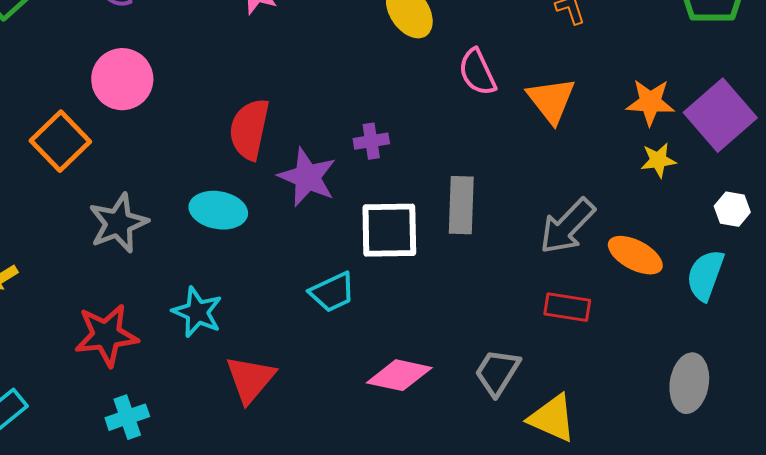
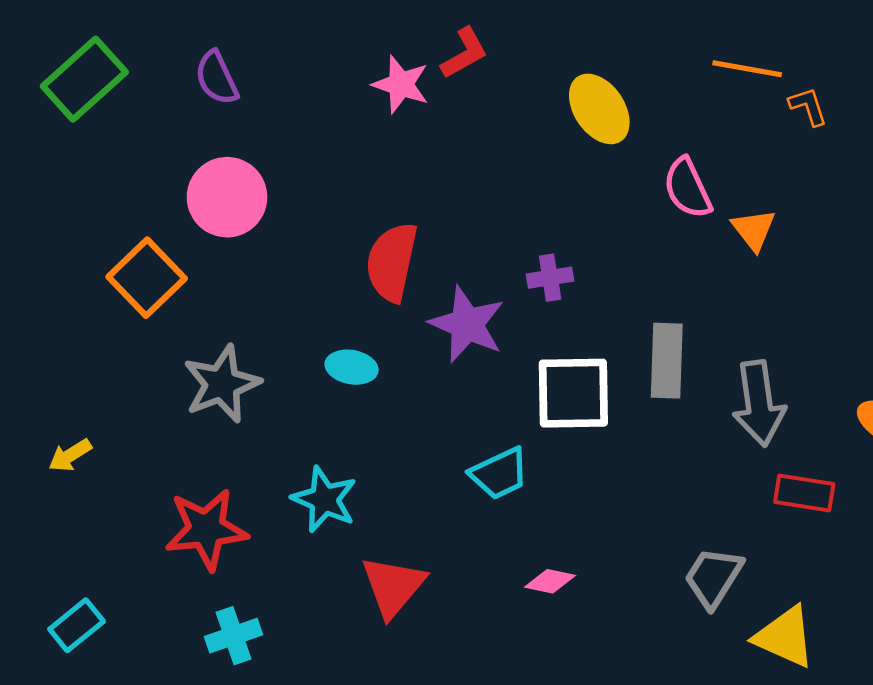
orange triangle: (551, 100) -> (754, 230), moved, size x0.7
cyan ellipse: (218, 210) -> (352, 367), size x0.7
gray arrow: (567, 226) -> (759, 403), moved, turned -52
pink diamond: (399, 375) -> (550, 581), moved, size x0.6

